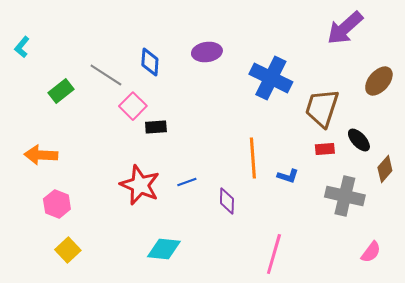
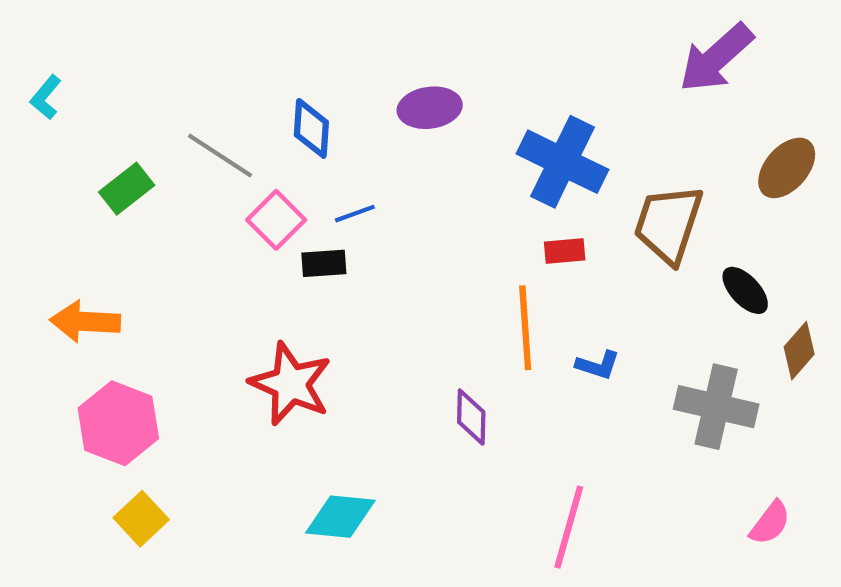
red rectangle: (325, 149) -> (565, 251), moved
blue line: (187, 182) -> (355, 214), moved
pink hexagon: (57, 204) -> (118, 423), size x1.4

